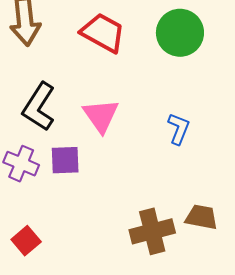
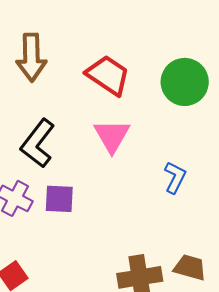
pink triangle: (101, 116) -> (112, 136), moved

